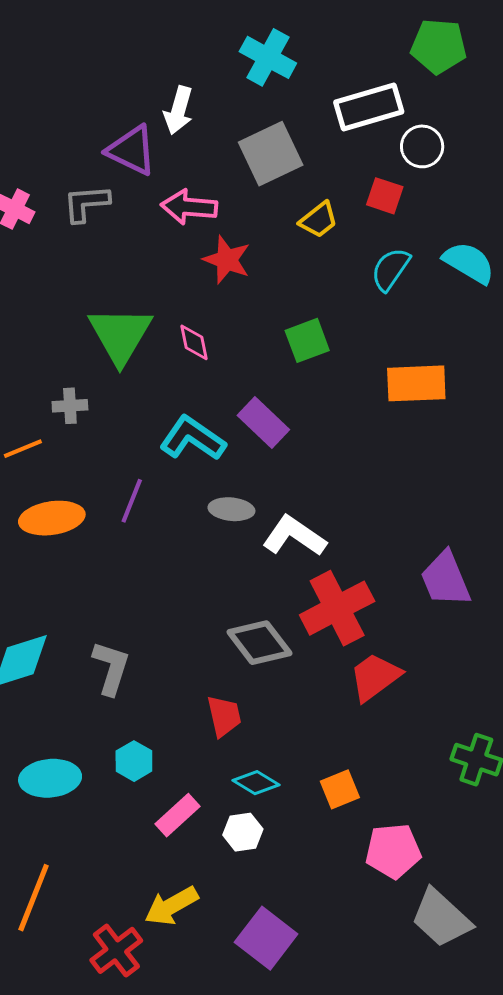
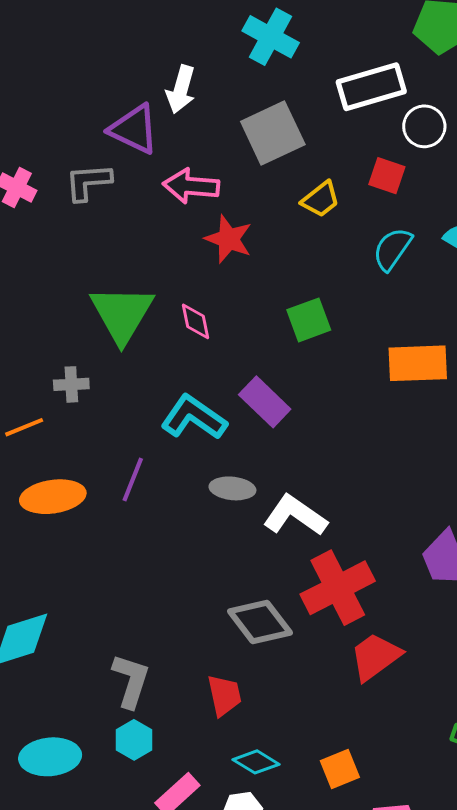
gray L-shape: (111, 668) -> (131, 681), moved

